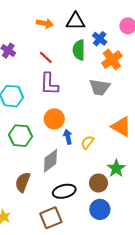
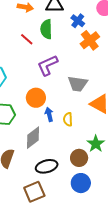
green semicircle: (79, 50) -> (46, 29), moved
purple L-shape: (49, 84) -> (48, 65), moved, turned 65
gray trapezoid: (100, 87) -> (78, 84), moved
yellow semicircle: (87, 142) -> (68, 119), turned -40

